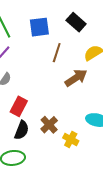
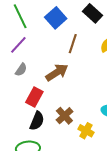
blue square: (39, 27) -> (56, 18), turned -35
brown arrow: (76, 78) -> (57, 72), moved

